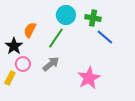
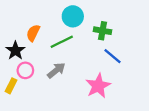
green cross: (93, 18) -> (103, 31), moved
blue line: (105, 37) -> (112, 56), moved
green line: (56, 38) -> (62, 42), turned 30

